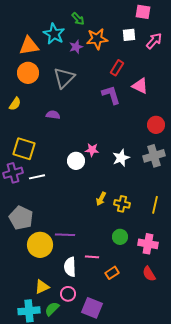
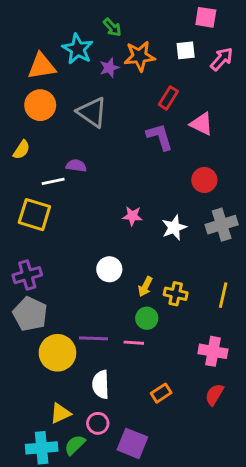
gray triangle: (64, 78) -> (92, 112), turned -40
red circle: (156, 125) -> (204, 180), moved
white circle: (76, 161) -> (109, 269), moved
purple cross: (13, 173) -> (27, 275), moved
white line: (37, 177) -> (53, 181), moved
green circle: (120, 237) -> (147, 318), moved
pink line: (92, 257) -> (134, 343), moved
red semicircle: (149, 274) -> (214, 395), turned 63

